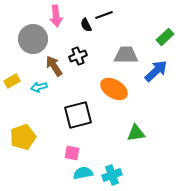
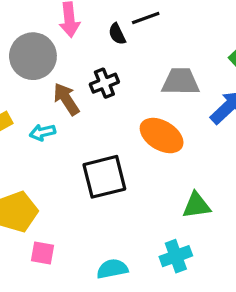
pink square: (72, 153) -> (42, 253), moved
cyan cross: (112, 175) -> (176, 256), moved

